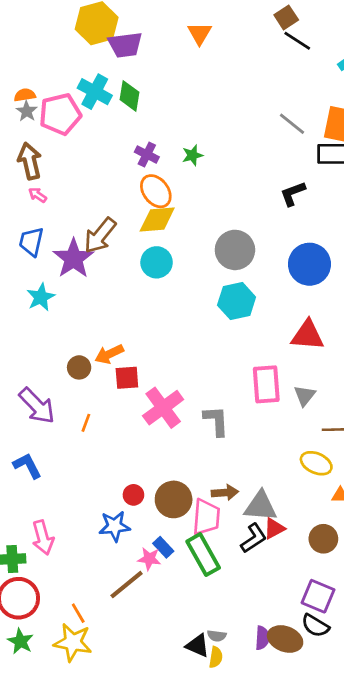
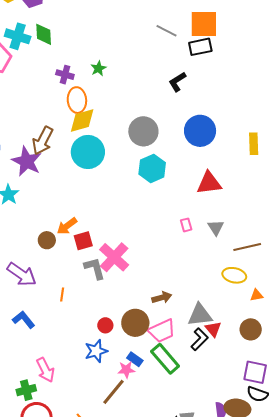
orange ellipse: (156, 191) -> (77, 100), turned 45
cyan circle: (157, 262) -> (88, 152), size x1.4
pink rectangle: (266, 384) -> (186, 225), size x0.5
gray L-shape: (216, 421) -> (95, 268), moved
orange line: (86, 423) -> (62, 295), moved
brown arrow: (225, 492) -> (162, 297), moved
pink trapezoid: (206, 517) -> (162, 331), turned 72
red triangle: (274, 528) -> (213, 329), turned -30

